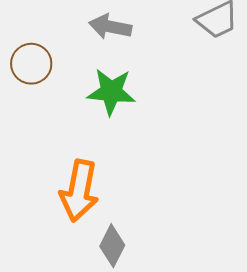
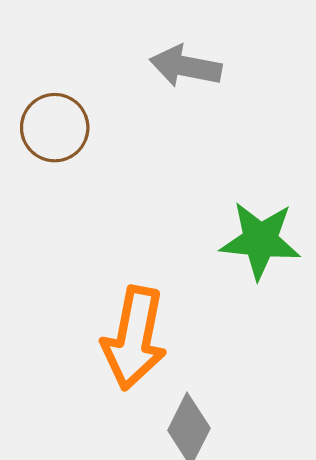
green star: (111, 92) -> (260, 240), moved

